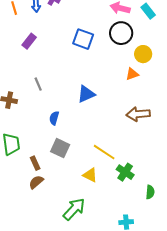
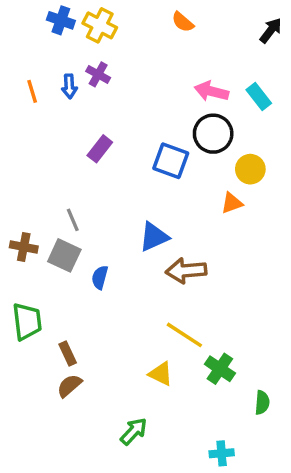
blue square: (83, 39) -> (171, 161), moved
purple rectangle: (29, 41) -> (100, 149), moved
brown arrow: (138, 114) -> (186, 271), moved
gray square: (60, 148) -> (64, 255), moved
green arrow: (74, 209) -> (134, 431), size x0.7

